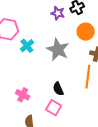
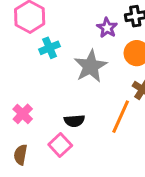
purple star: (58, 13) -> (107, 28), moved
black semicircle: (58, 89) -> (74, 121), turned -88

